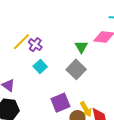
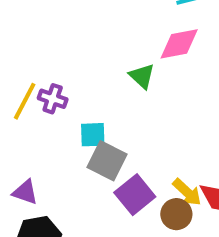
cyan square: (40, 66) -> (93, 135), moved, turned -32
gray square: (76, 69) -> (107, 161), moved

